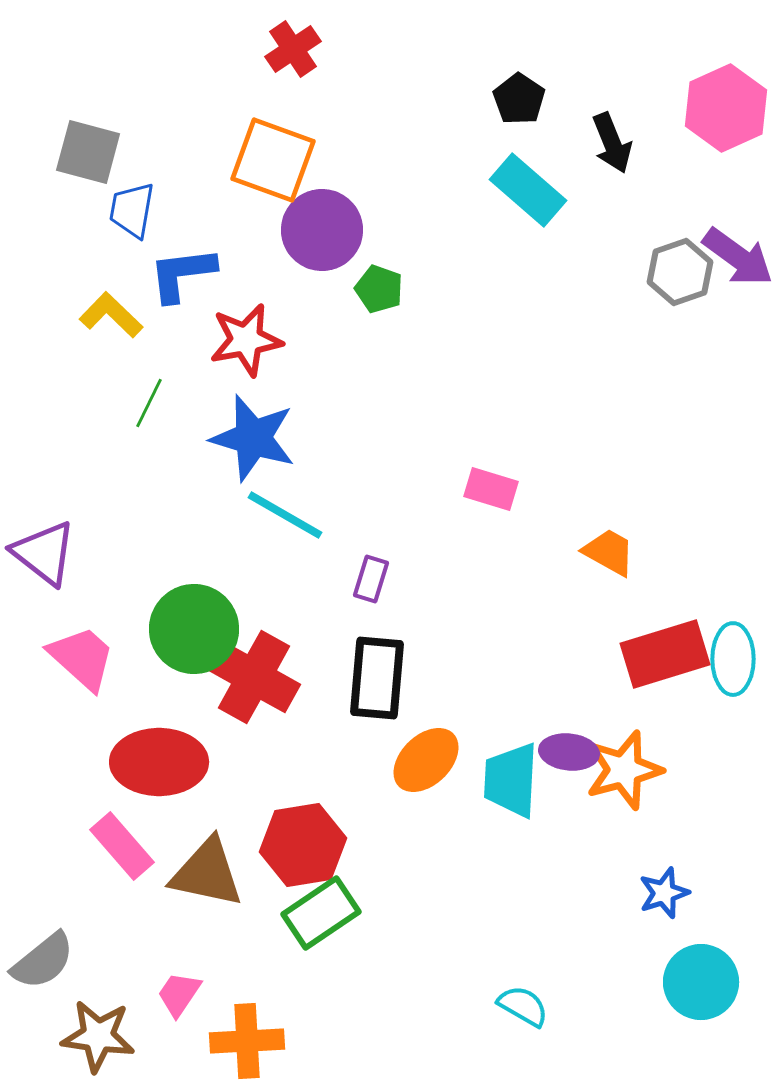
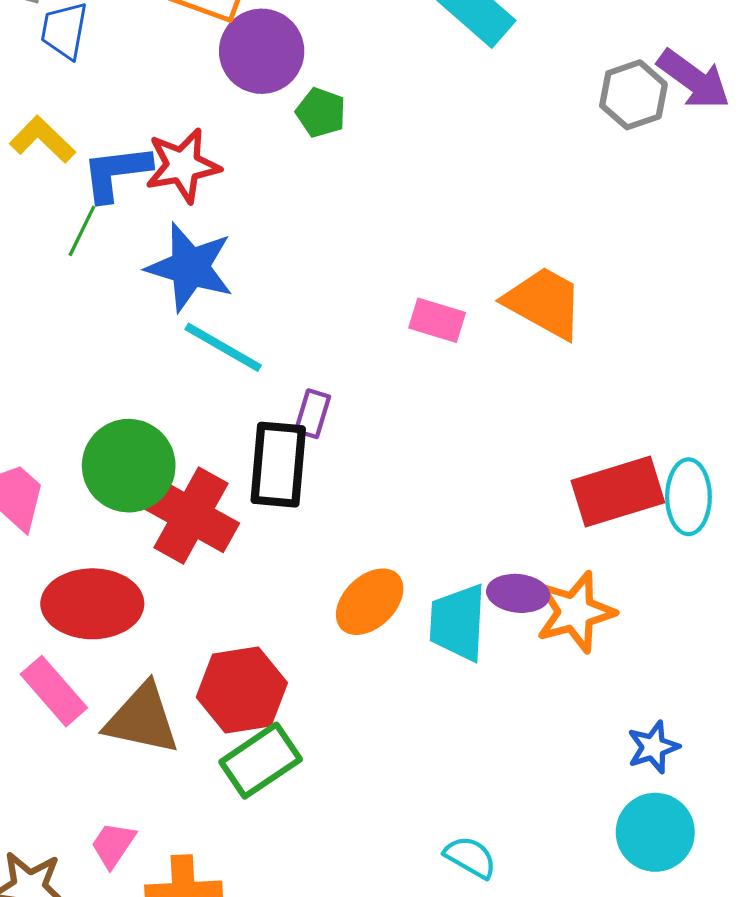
blue L-shape: (182, 274) -> (116, 173), moved
orange trapezoid: (609, 552) -> (544, 303), moved, size x1.5
black rectangle: (377, 678) -> (278, 465), moved
blue star: (664, 893) -> (653, 747), moved

